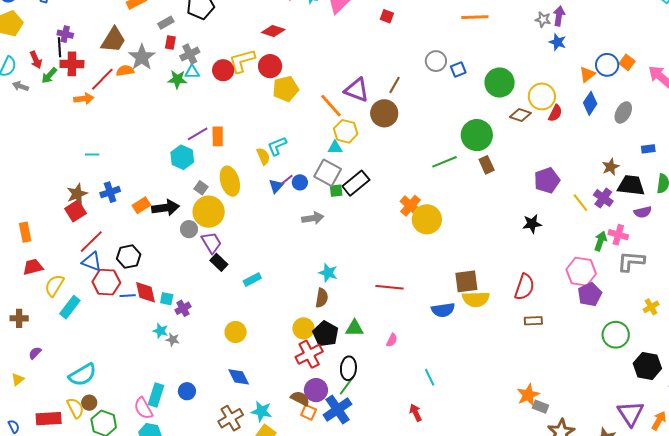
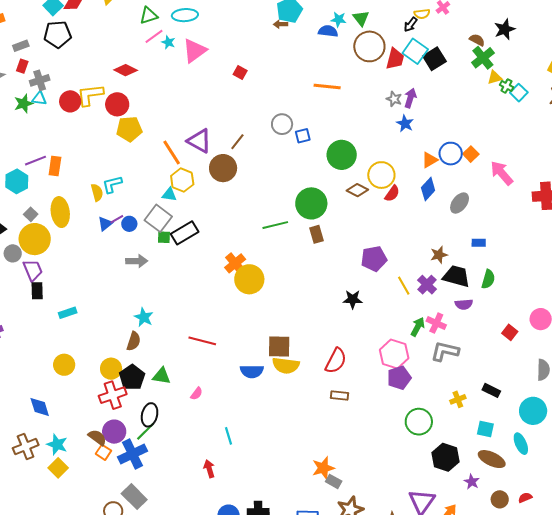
green star: (177, 79) -> (24, 104), turned -30
black rectangle: (219, 262) -> (37, 291), turned 36
yellow circle: (236, 332) -> (64, 365), moved

